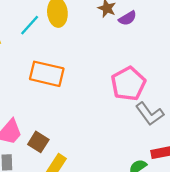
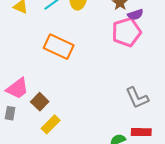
pink pentagon: (128, 84) -> (126, 32), moved

